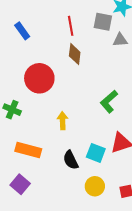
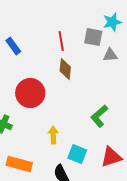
cyan square: (96, 153) -> (77, 154), moved

